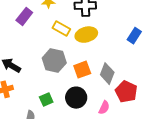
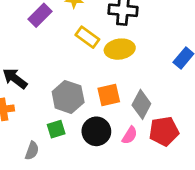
gray hexagon: (54, 60) -> (68, 97), moved
red pentagon: (126, 92) -> (164, 131), turned 30
pink semicircle: (104, 108) -> (130, 135), moved

